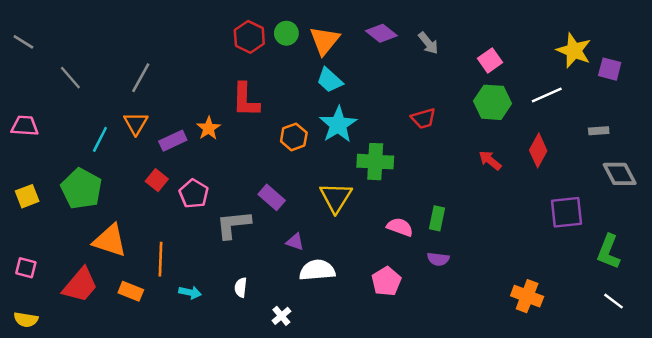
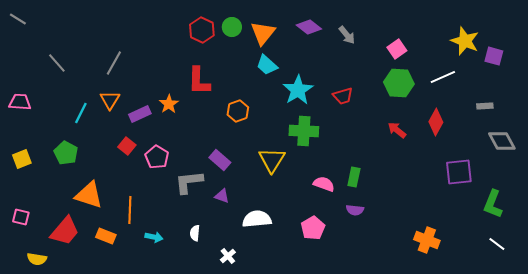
gray line: (23, 42) -> (18, 19), moved
cyan star: (338, 125) -> (298, 90), moved
green pentagon: (81, 189) -> (66, 153), size x0.7
purple triangle: (295, 242) -> (222, 196), moved
yellow semicircle: (26, 320) -> (37, 259), moved

